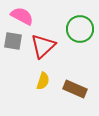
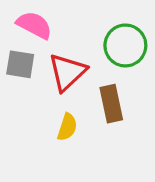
brown rectangle: (75, 89) -> (111, 104), moved, turned 55

